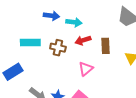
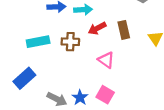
pink triangle: (86, 69) -> (106, 60), turned -35

